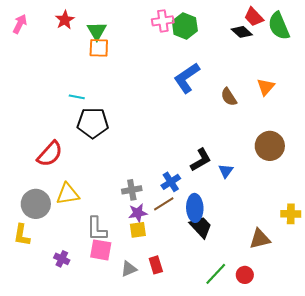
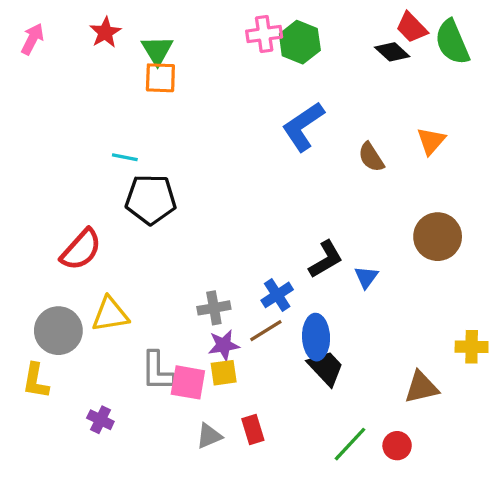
pink square: (101, 250) -> (188, 382), moved

